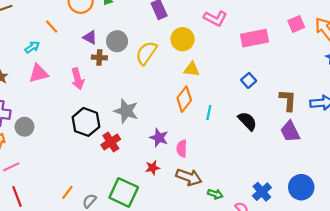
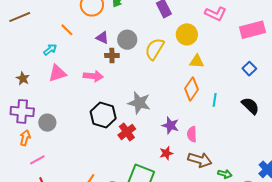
pink arrow: (78, 79) -> (93, 76), turned -66

